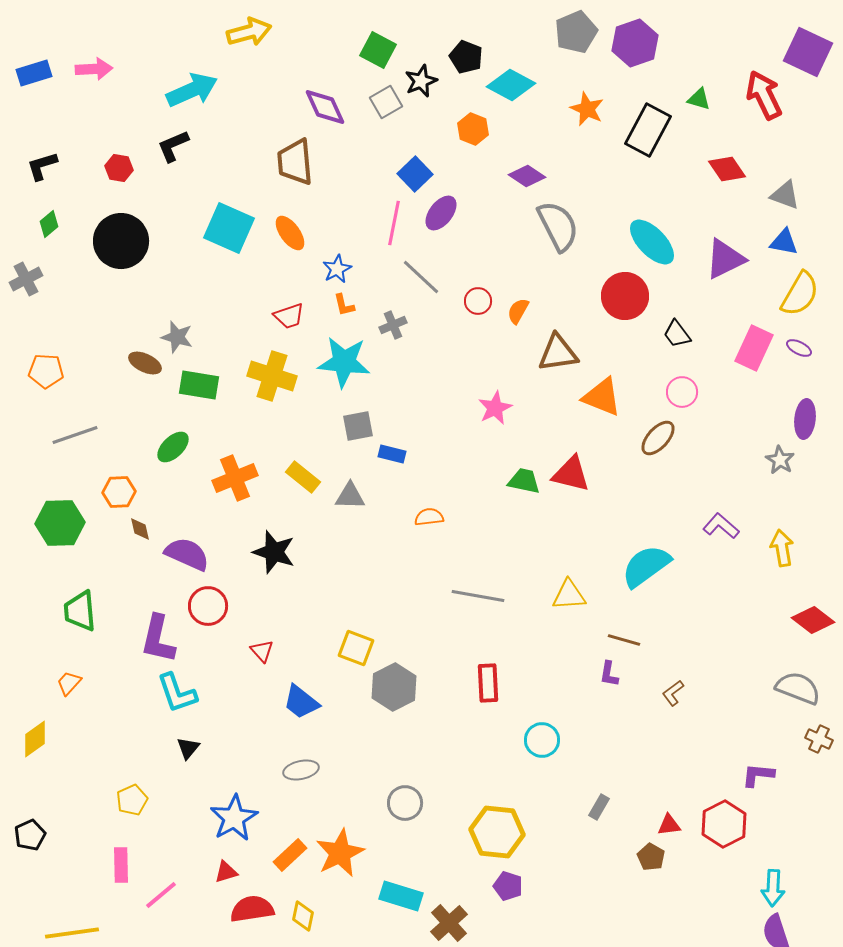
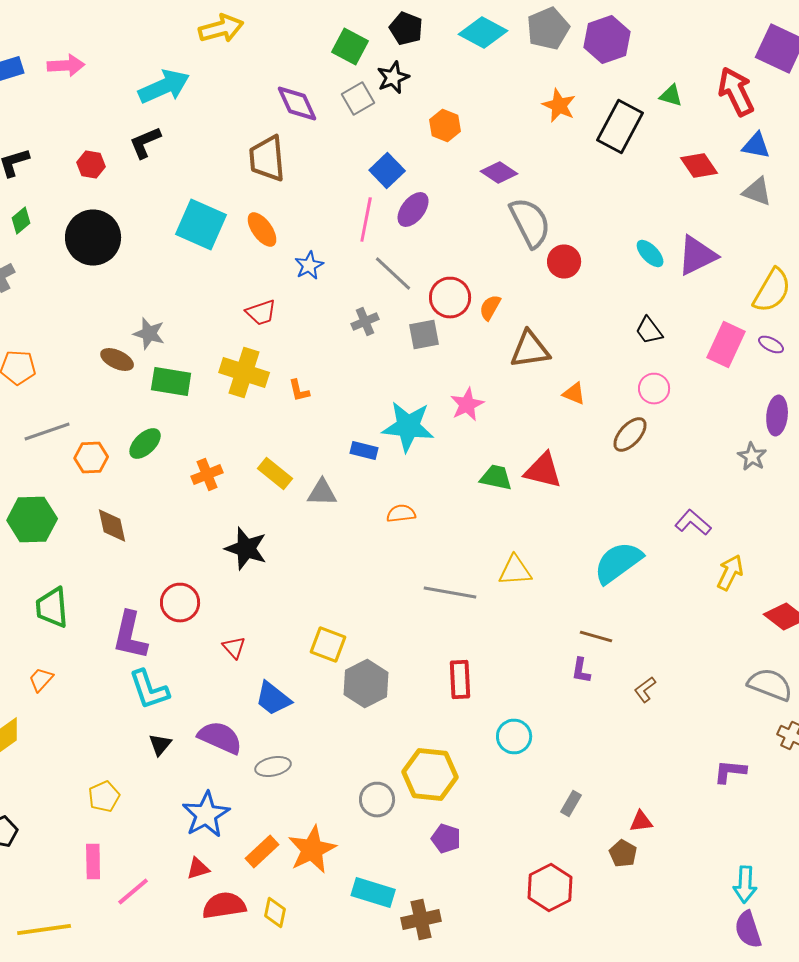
black pentagon: (466, 57) -> (406, 28), moved
cyan diamond: (511, 85) -> (483, 32), moved
cyan ellipse: (652, 242) -> (650, 254), moved, size x0.6
blue triangle: (784, 242) -> (756, 146), moved
red circle: (625, 296) -> (564, 262), moved, size x0.7
red circle: (478, 301) -> (450, 298), size x1.5
orange L-shape: (344, 305) -> (299, 390), moved
cyan star: (344, 362) -> (408, 426), moved
orange triangle: (602, 397) -> (574, 394), size x0.6
gray square: (358, 426) -> (424, 334), moved
orange cross: (235, 478) -> (207, 474), size x0.7
orange hexagon: (119, 492) -> (91, 458), moved
brown diamond: (140, 529) -> (112, 526), size x1.5
yellow arrow: (782, 548) -> (730, 572), moved, turned 36
purple semicircle: (187, 554) -> (220, 738), moved
yellow triangle: (569, 595) -> (515, 570), moved
red hexagon: (724, 824) -> (550, 888), moved
yellow hexagon: (497, 832) -> (430, 774), moved
purple pentagon: (508, 886) -> (446, 838), moved
brown cross: (449, 923) -> (421, 920), turned 30

